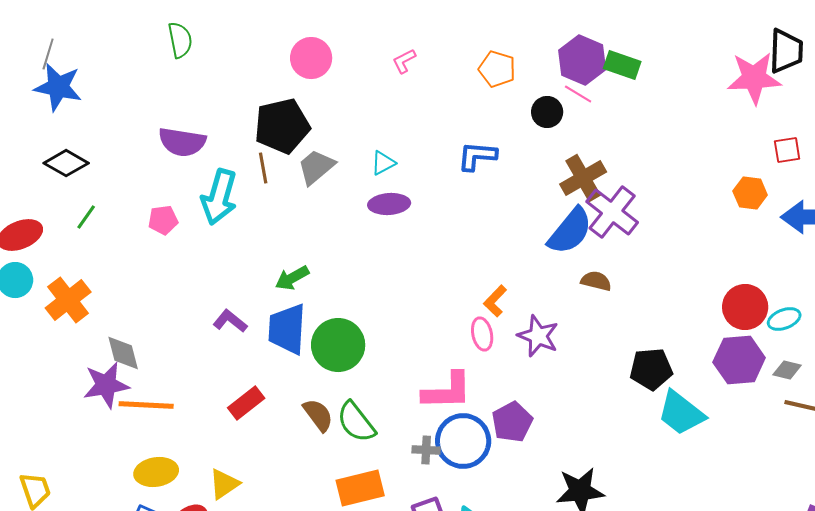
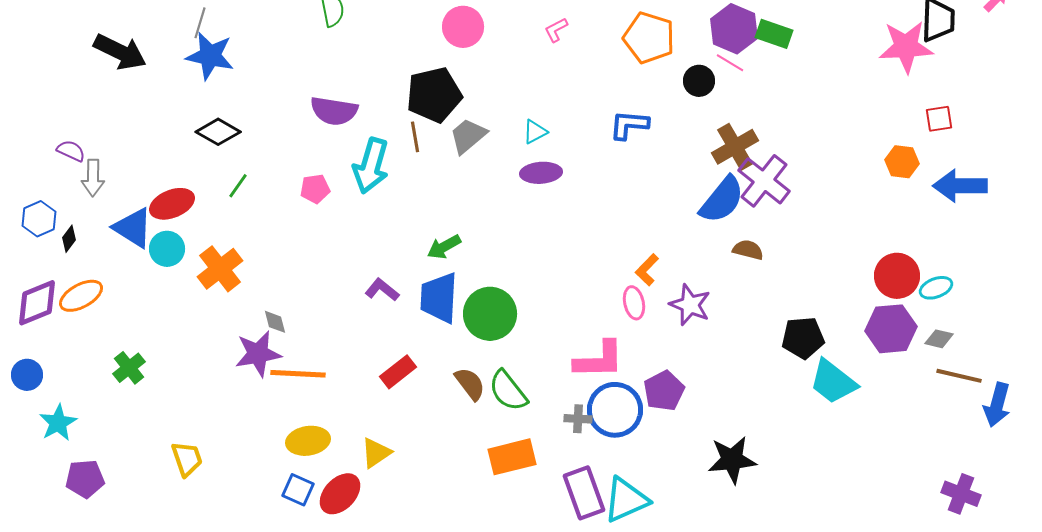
orange pentagon: (497, 69) -> (649, 38), size x1.4
gray diamond: (123, 353) -> (275, 322), size x0.7

